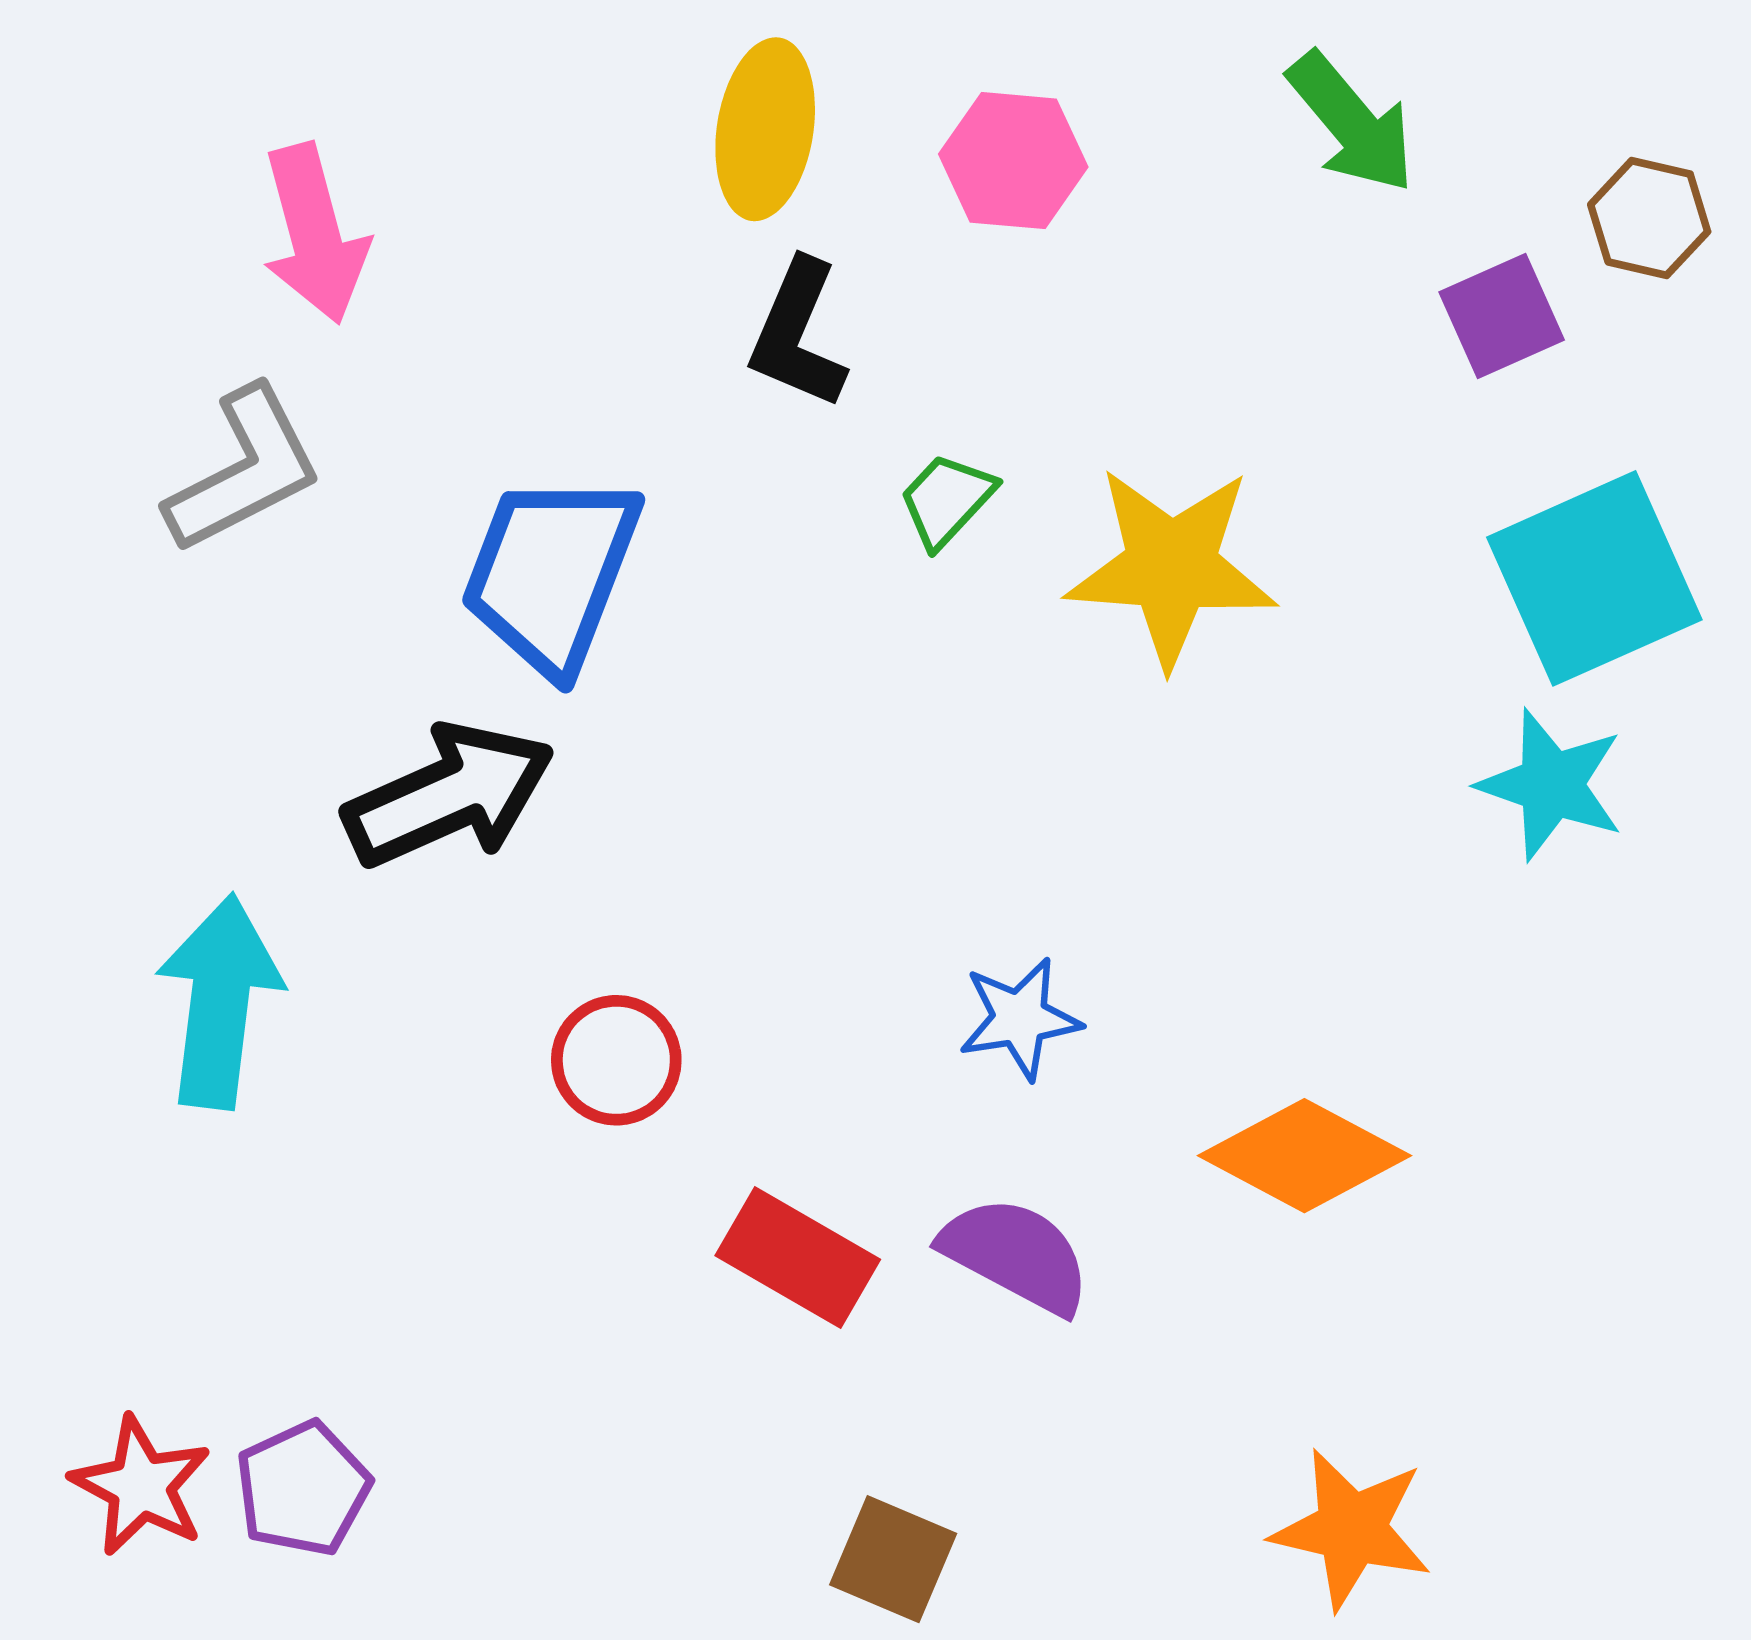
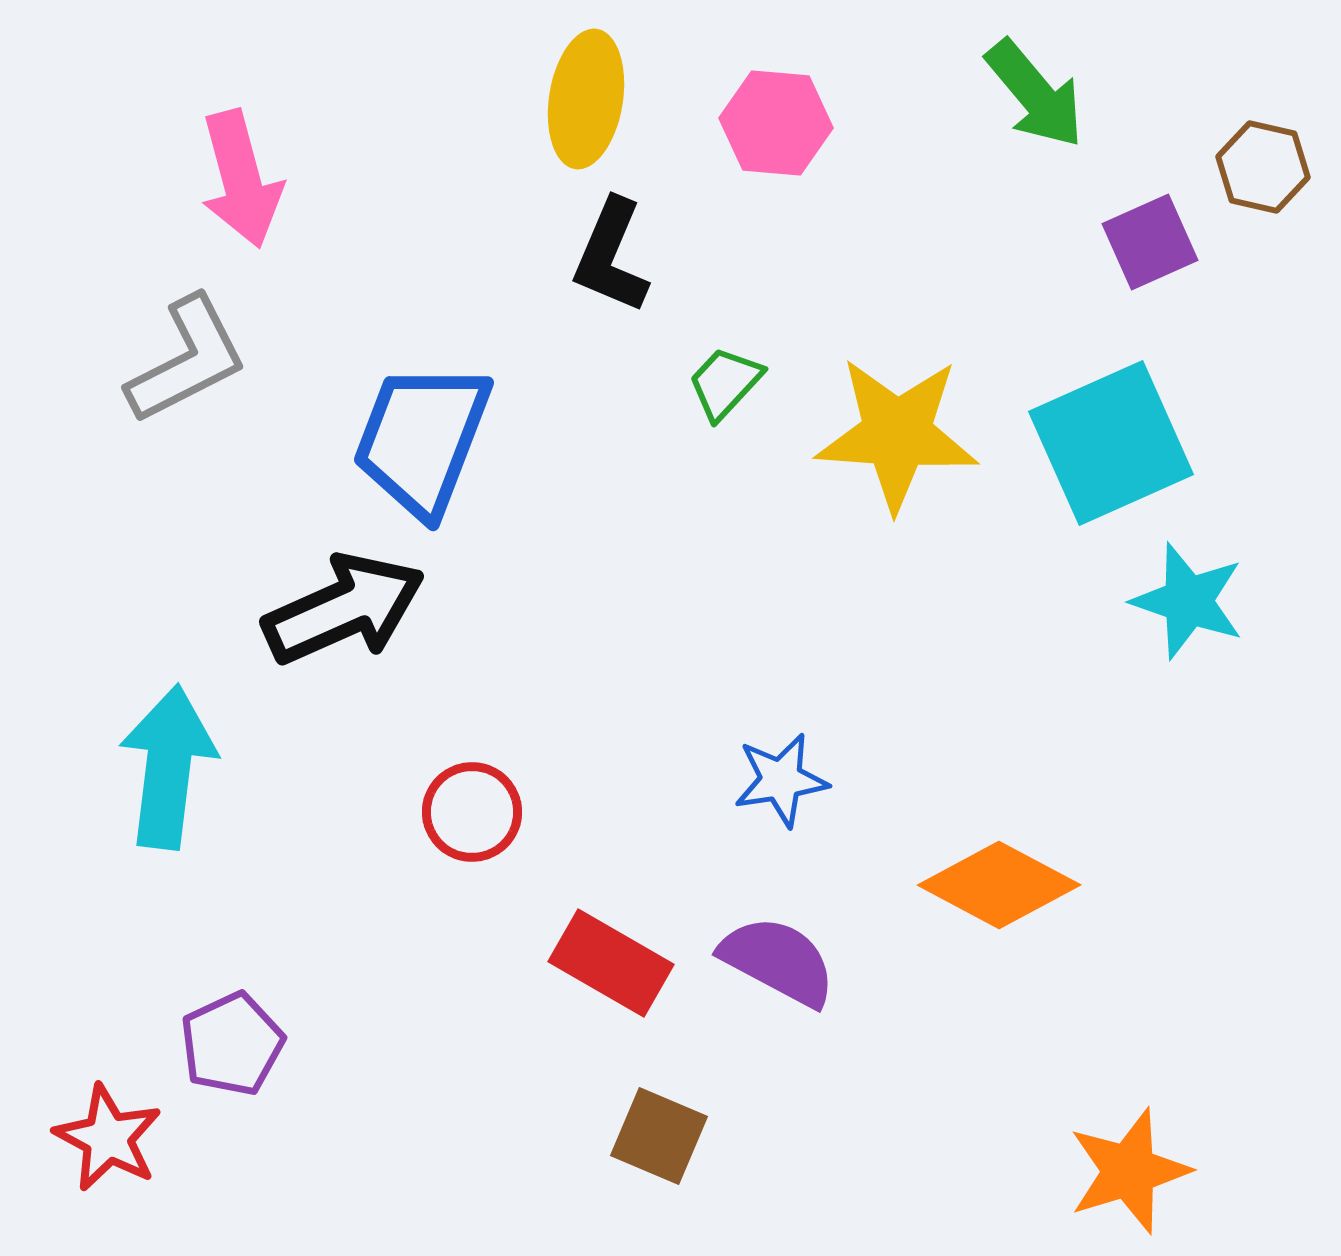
cyan square: (1594, 578) -> (1111, 443), moved
purple pentagon: (303, 1489) -> (232, 1044), moved
orange star: (1351, 1529) -> (1129, 1171), moved, turned -30
brown square: (893, 1559) -> (659, 1136), moved

